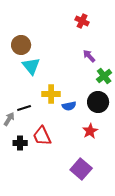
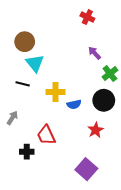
black line: (24, 108) -> (23, 84), moved, turned 32
black cross: (20, 143) -> (27, 152), moved

